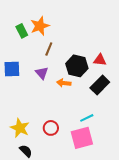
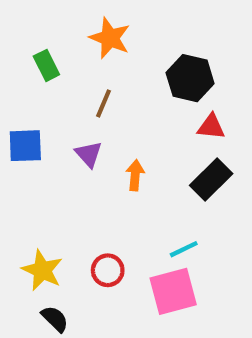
orange star: (40, 26) -> (110, 38), moved, turned -30
black hexagon: (77, 66) -> (190, 78), moved
orange arrow: (64, 83) -> (135, 175), turned 88

